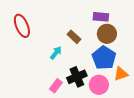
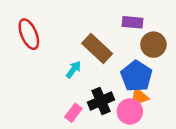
brown circle: (107, 34) -> (153, 45), moved
brown rectangle: (74, 37) -> (97, 49), size x1.6
orange triangle: (121, 74) -> (139, 97), moved

